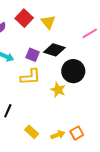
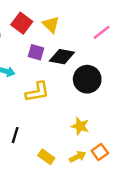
purple square: (33, 55) -> (36, 52), moved
yellow star: (58, 90) -> (80, 126), moved

